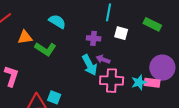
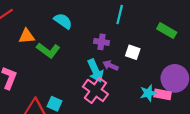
white square: (121, 33) -> (133, 52), moved
pink cross: (112, 81) -> (95, 90), moved, turned 30

